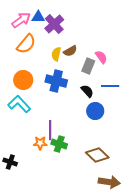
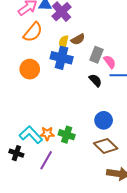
pink semicircle: (101, 57) -> (110, 62), moved
blue cross: (56, 81) -> (62, 58), moved
cyan L-shape: (19, 104) -> (31, 135), moved
blue circle: (95, 111) -> (104, 120), moved
purple line: (50, 130) -> (46, 160), moved, turned 30

